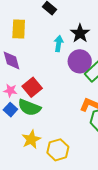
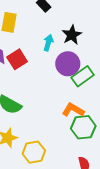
red square: (32, 87) -> (17, 59), moved

